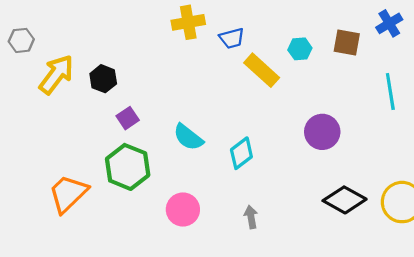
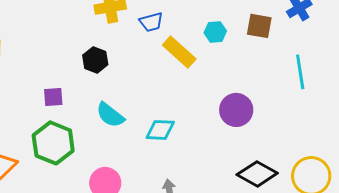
black hexagon: (103, 79) -> (95, 60), moved
purple square: (128, 118) -> (53, 97), turned 30
cyan diamond: (241, 153) -> (160, 130), turned 40

